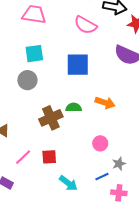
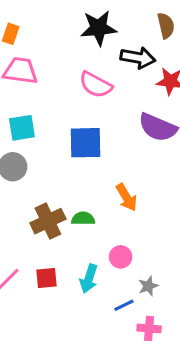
orange arrow: (105, 103) -> (126, 197), turned 42
green semicircle: (74, 107) -> (83, 218), moved
cyan arrow: (68, 183) -> (89, 279), moved, turned 72

